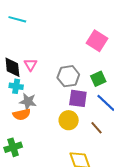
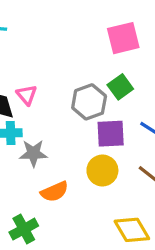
pink square: (97, 41) -> (123, 38), turned -35
green square: (98, 79) -> (120, 87), moved
orange semicircle: (22, 114) -> (54, 192), moved

